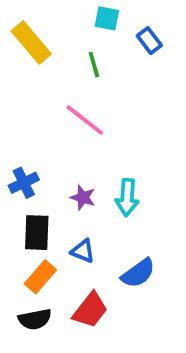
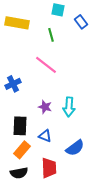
yellow rectangle: (31, 42) -> (17, 23), turned -40
blue cross: (24, 183) -> (13, 84), moved
red trapezoid: (90, 310) -> (49, 168), turned -40

